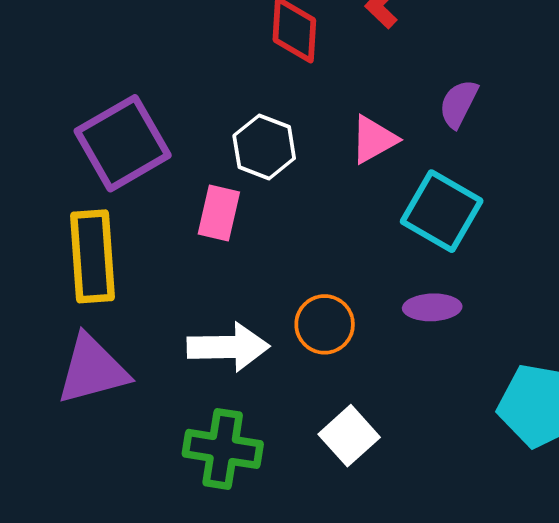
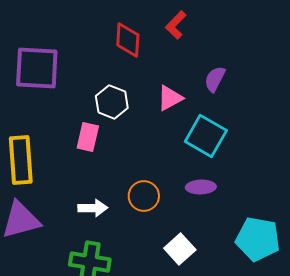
purple square: (123, 143) -> (37, 68), moved, turned 33
white arrow: (228, 347) -> (93, 208), size x0.7
white square: (349, 436) -> (180, 249), moved

